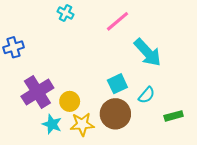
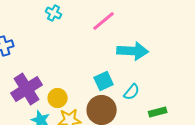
cyan arrow: (148, 53) -> (133, 51), turned -44

